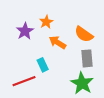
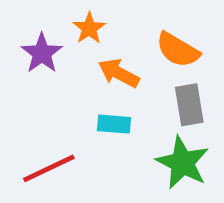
cyan rectangle: (43, 65) -> (114, 124), moved, turned -56

